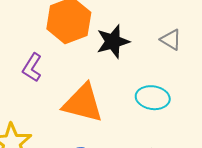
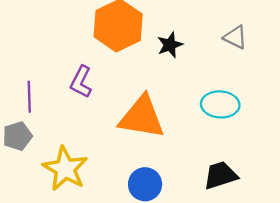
black star: (113, 42) -> (170, 45), size x0.7

